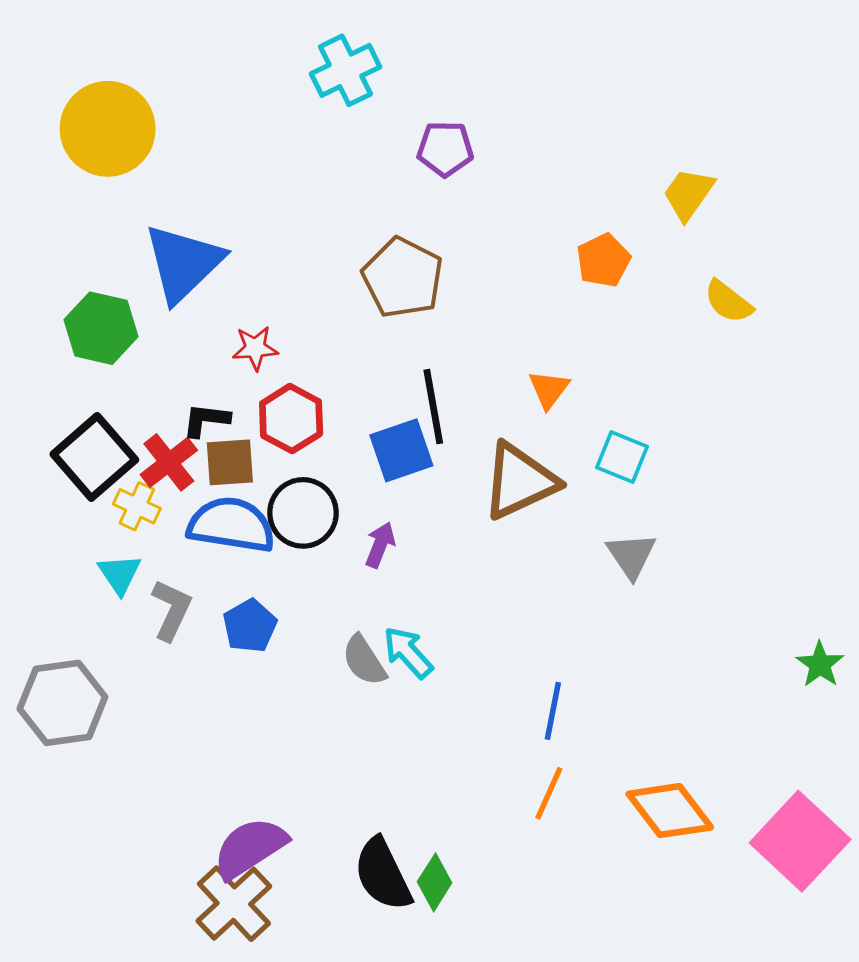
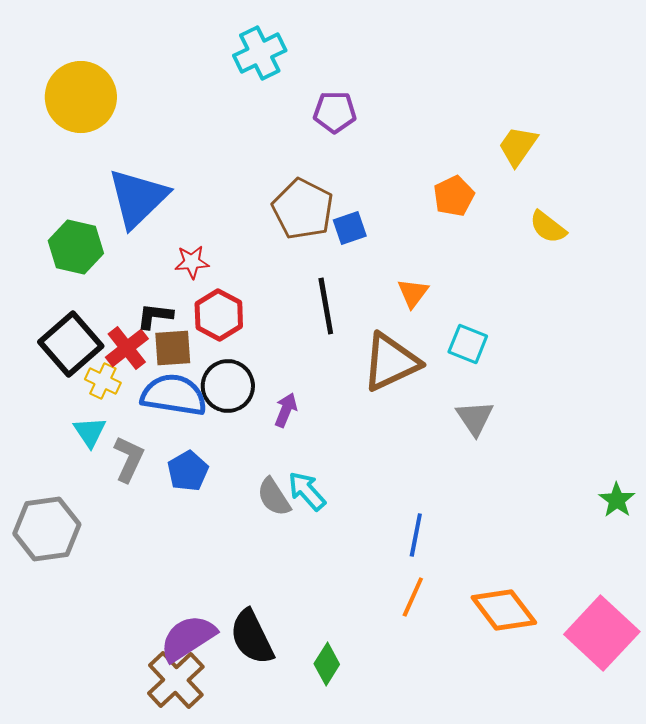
blue square: (401, 450) -> (350, 228), moved, size x0.7
black semicircle: (383, 874) -> (252, 637), moved

